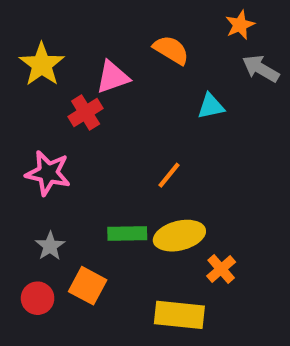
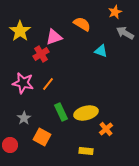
cyan triangle: (211, 106) -> (101, 51), turned 32
orange line: (169, 175) -> (48, 84), moved
green rectangle: (127, 234) -> (61, 112), turned 66
red circle: (38, 298) -> (10, 145), moved
yellow rectangle: (179, 315) -> (86, 151), size x0.6

